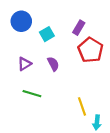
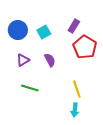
blue circle: (21, 21) -> (18, 30), moved
yellow line: (82, 106) -> (77, 89), moved
cyan arrow: (97, 122) -> (75, 110), moved

